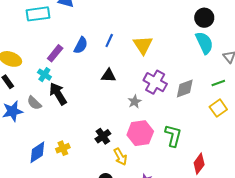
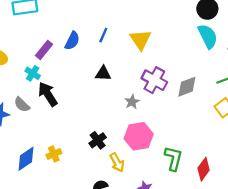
green L-shape: (173, 136) -> (173, 158), moved

